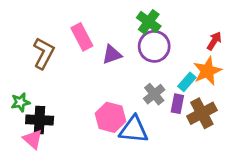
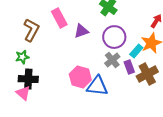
purple circle: (154, 46) -> (114, 37), moved
green star: (20, 102) -> (22, 57), moved
purple rectangle: (177, 104) -> (129, 67), turned -32

